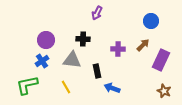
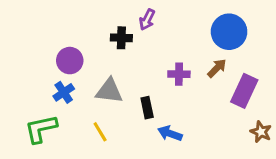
blue circle: (151, 21) -> (229, 32), size x1.5
black cross: (83, 39) -> (121, 38), moved
brown star: (164, 91) -> (261, 132), moved

